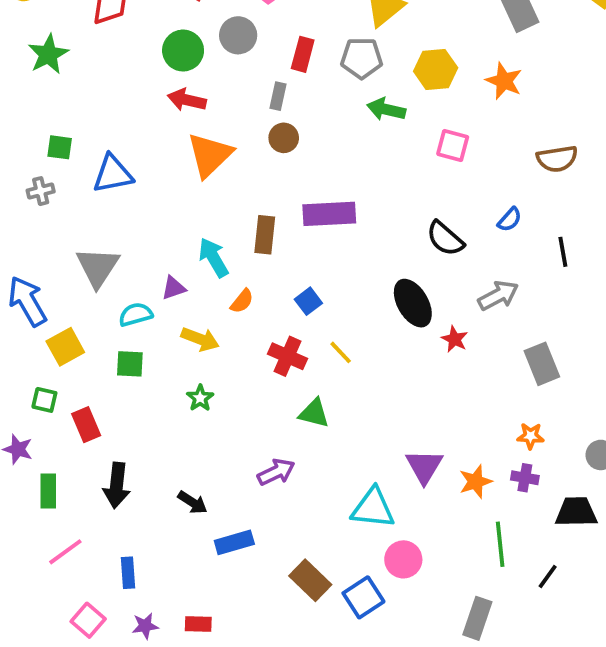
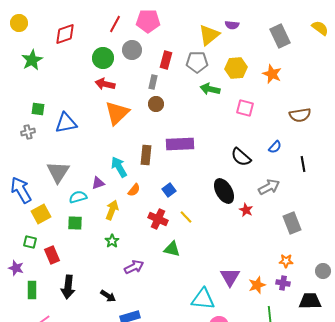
yellow arrow: (200, 339) -> (112, 210), turned -90
purple arrow: (276, 472) -> (134, 267), moved

